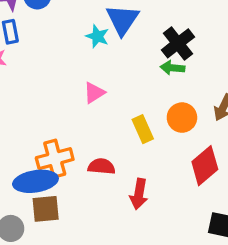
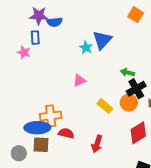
black cross: (178, 43) -> (136, 89), moved
yellow rectangle: (143, 129) -> (105, 106), turned -35
red semicircle: (101, 166) -> (66, 133), moved

